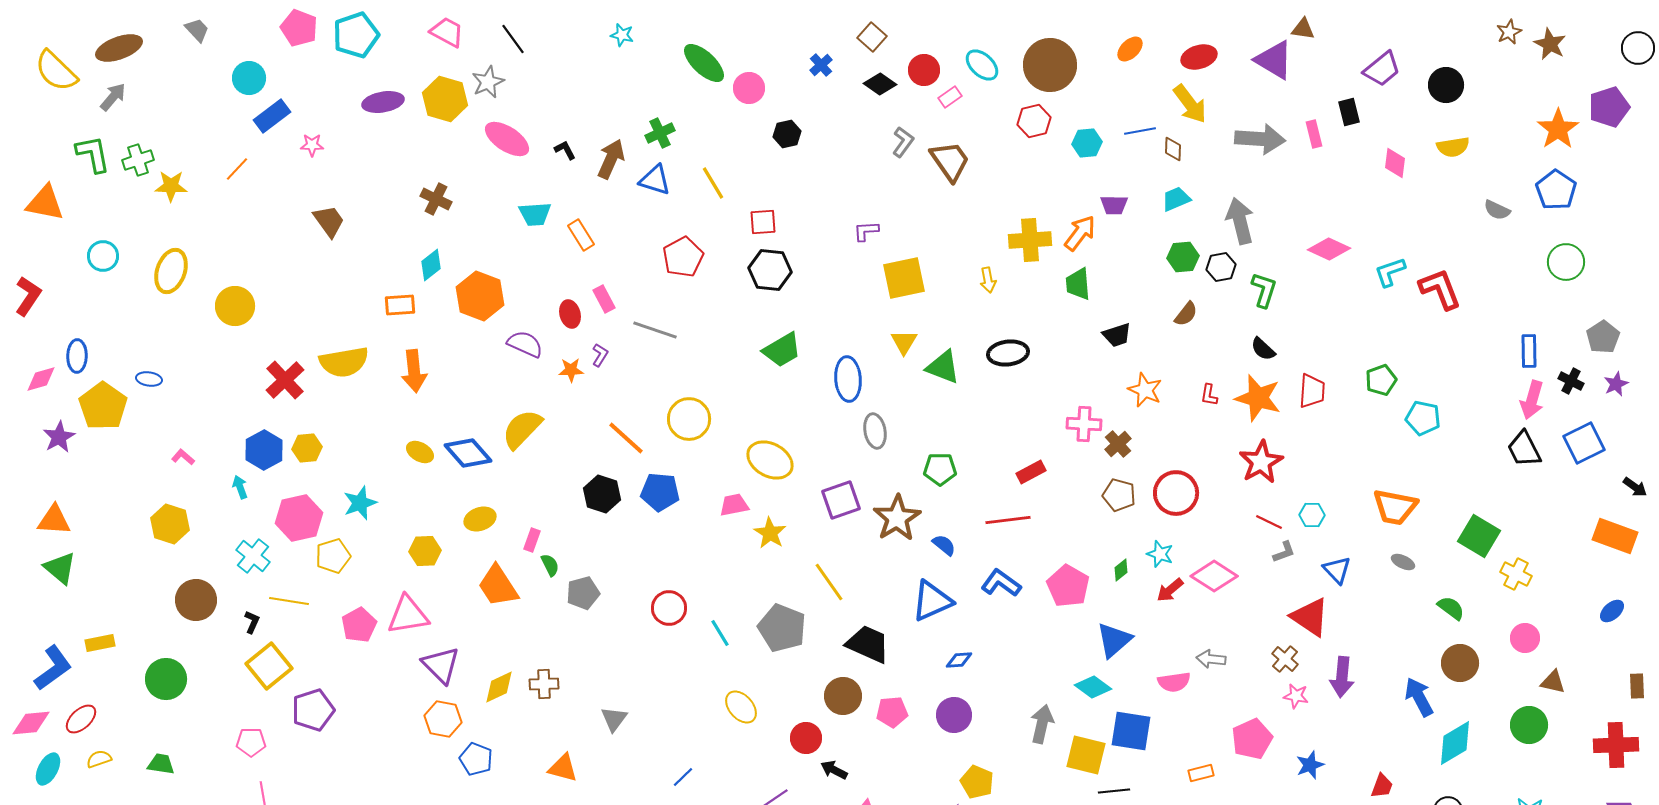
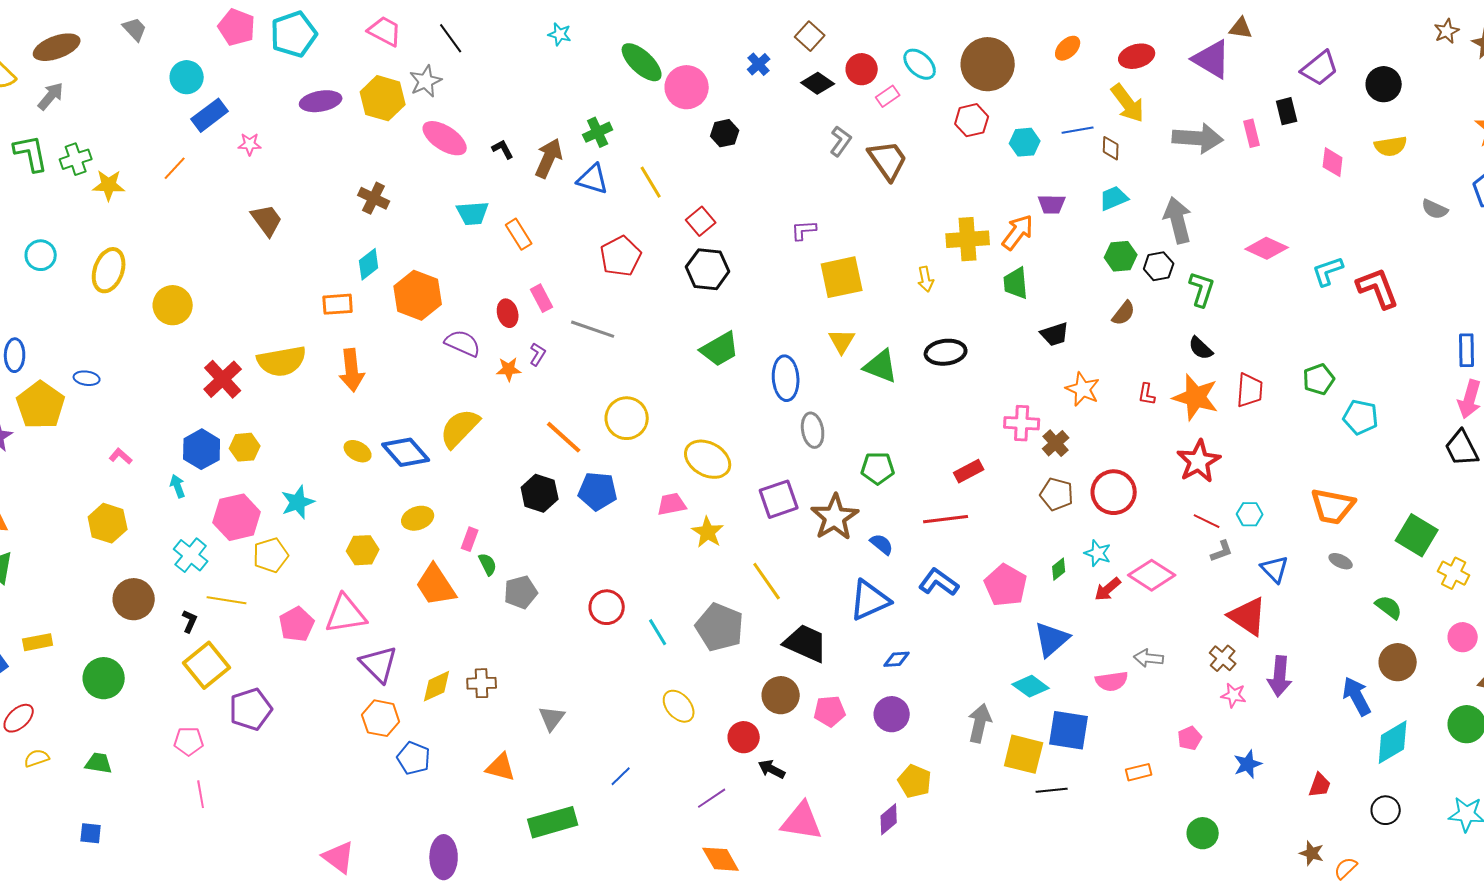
pink circle: (749, 88) -> (687, 87), size x1.4
red square: (763, 222) -> (701, 221), turned -36
pink pentagon: (1252, 739) -> (1190, 738), size x0.6

